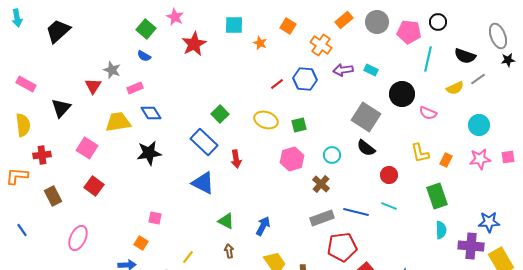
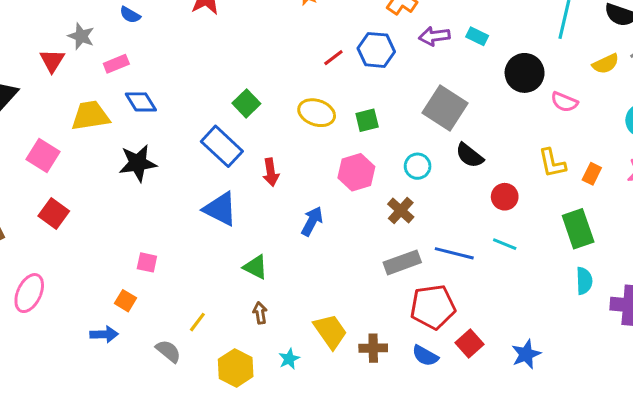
gray square: (366, 117) -> (445, 108), moved
blue arrow: (263, 226) -> (312, 221), moved

